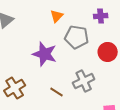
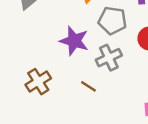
gray cross: (84, 81) -> (109, 58), moved

